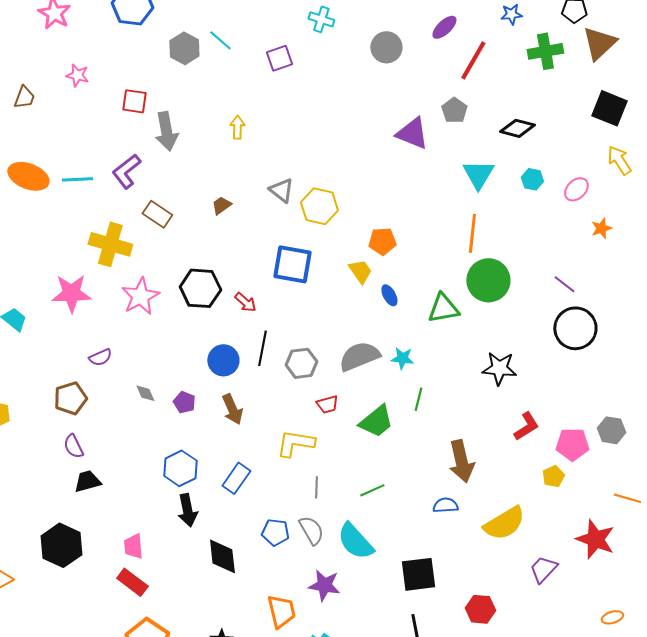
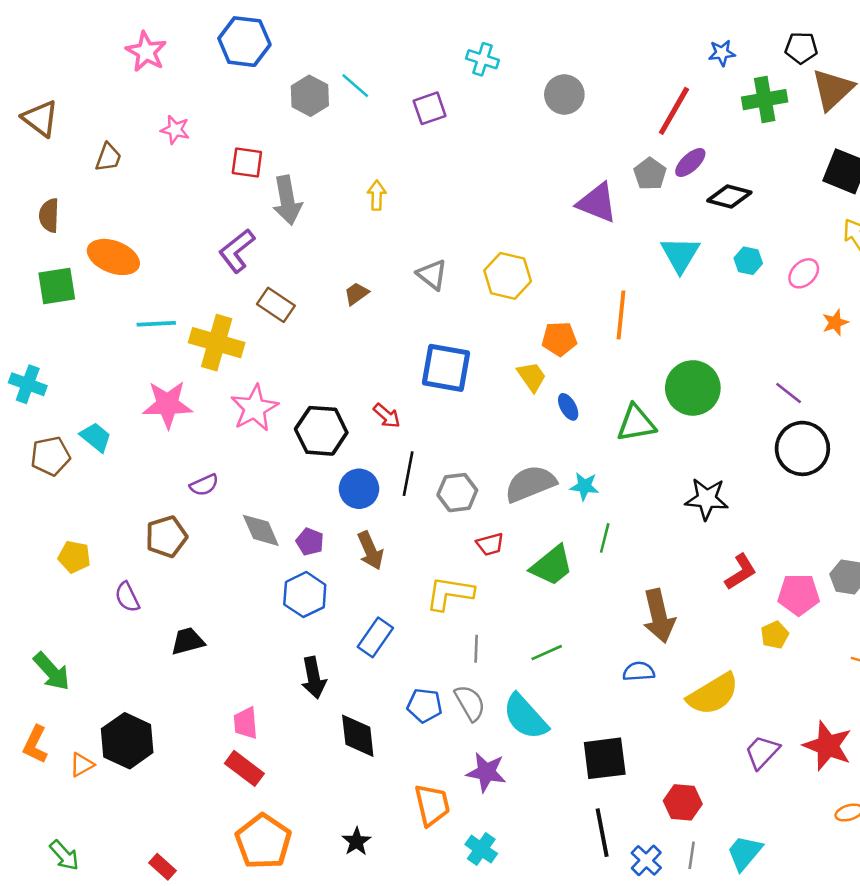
purple ellipse: (444, 27) -> (690, 163), moved
cyan line: (77, 179) -> (156, 324), moved
yellow hexagon: (319, 206) -> (508, 276), moved
orange line: (472, 233) -> (621, 315), moved
black hexagon: (200, 288) -> (321, 431), moved
gray diamond: (145, 393) -> (261, 530), size x1.6
purple semicircle: (73, 446) -> (127, 597), moved
blue hexagon: (180, 468) -> (305, 595), moved
red star: (595, 539) -> (828, 746), moved
black hexagon: (61, 545) -> (127, 741), moved

